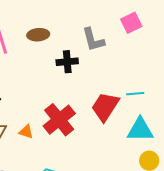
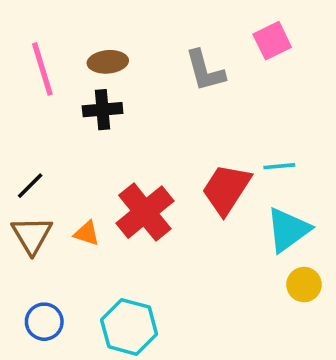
black cross: (67, 62) -> (103, 110), moved
cyan triangle: (140, 130) -> (288, 230), turned -36

